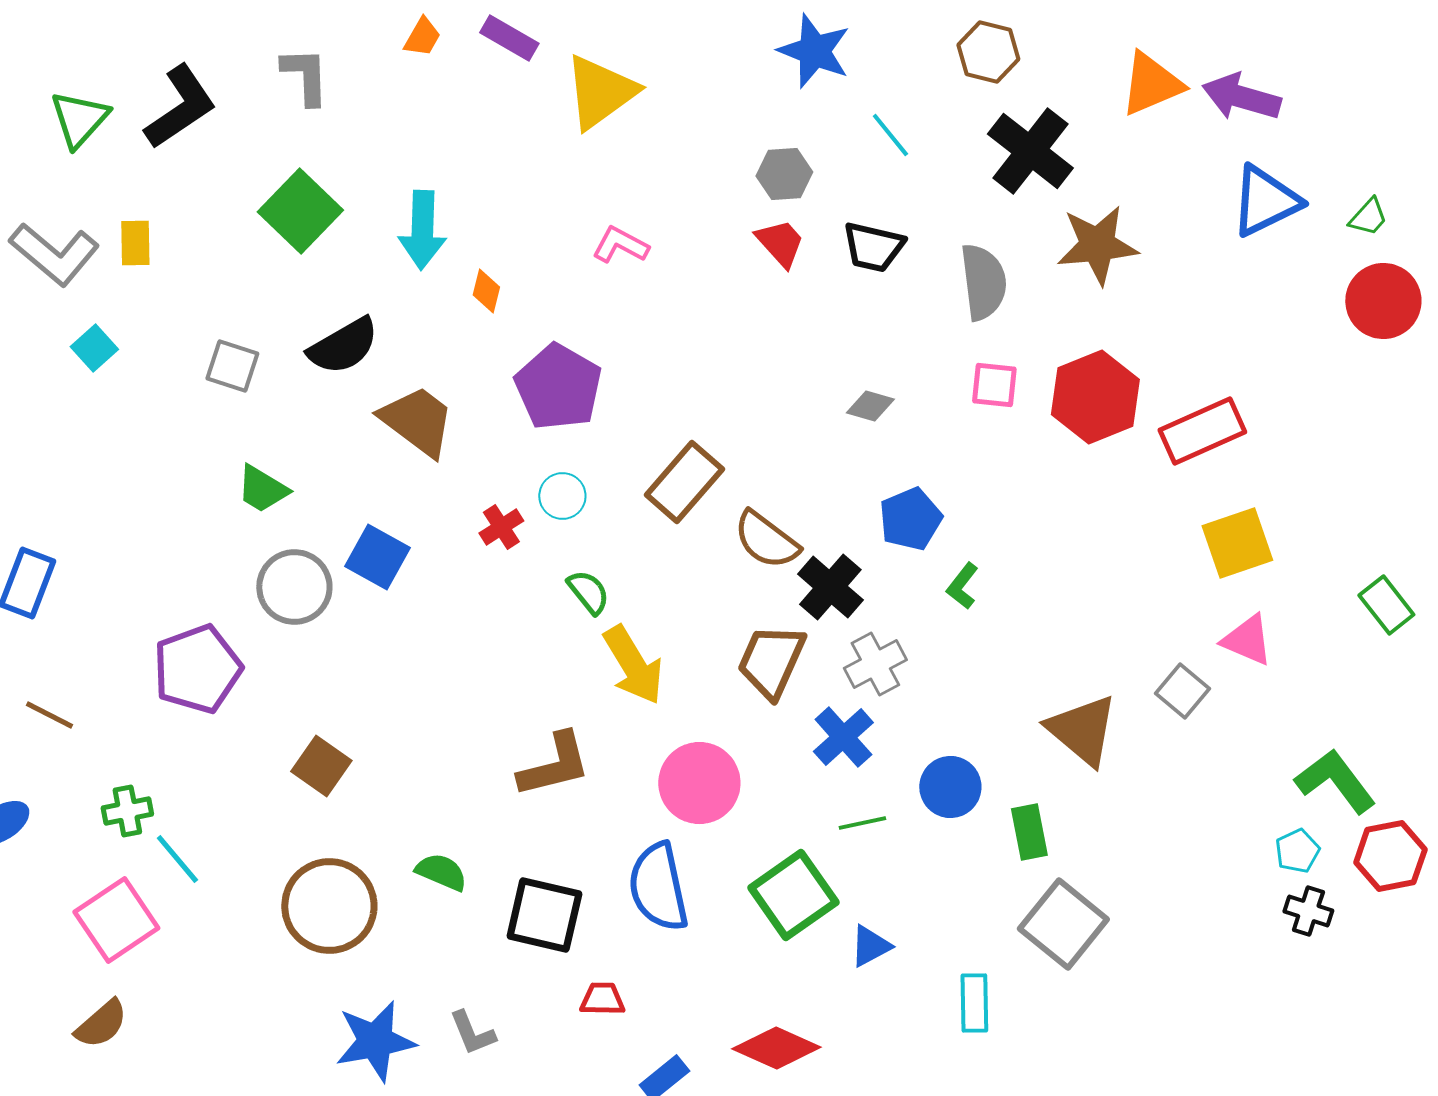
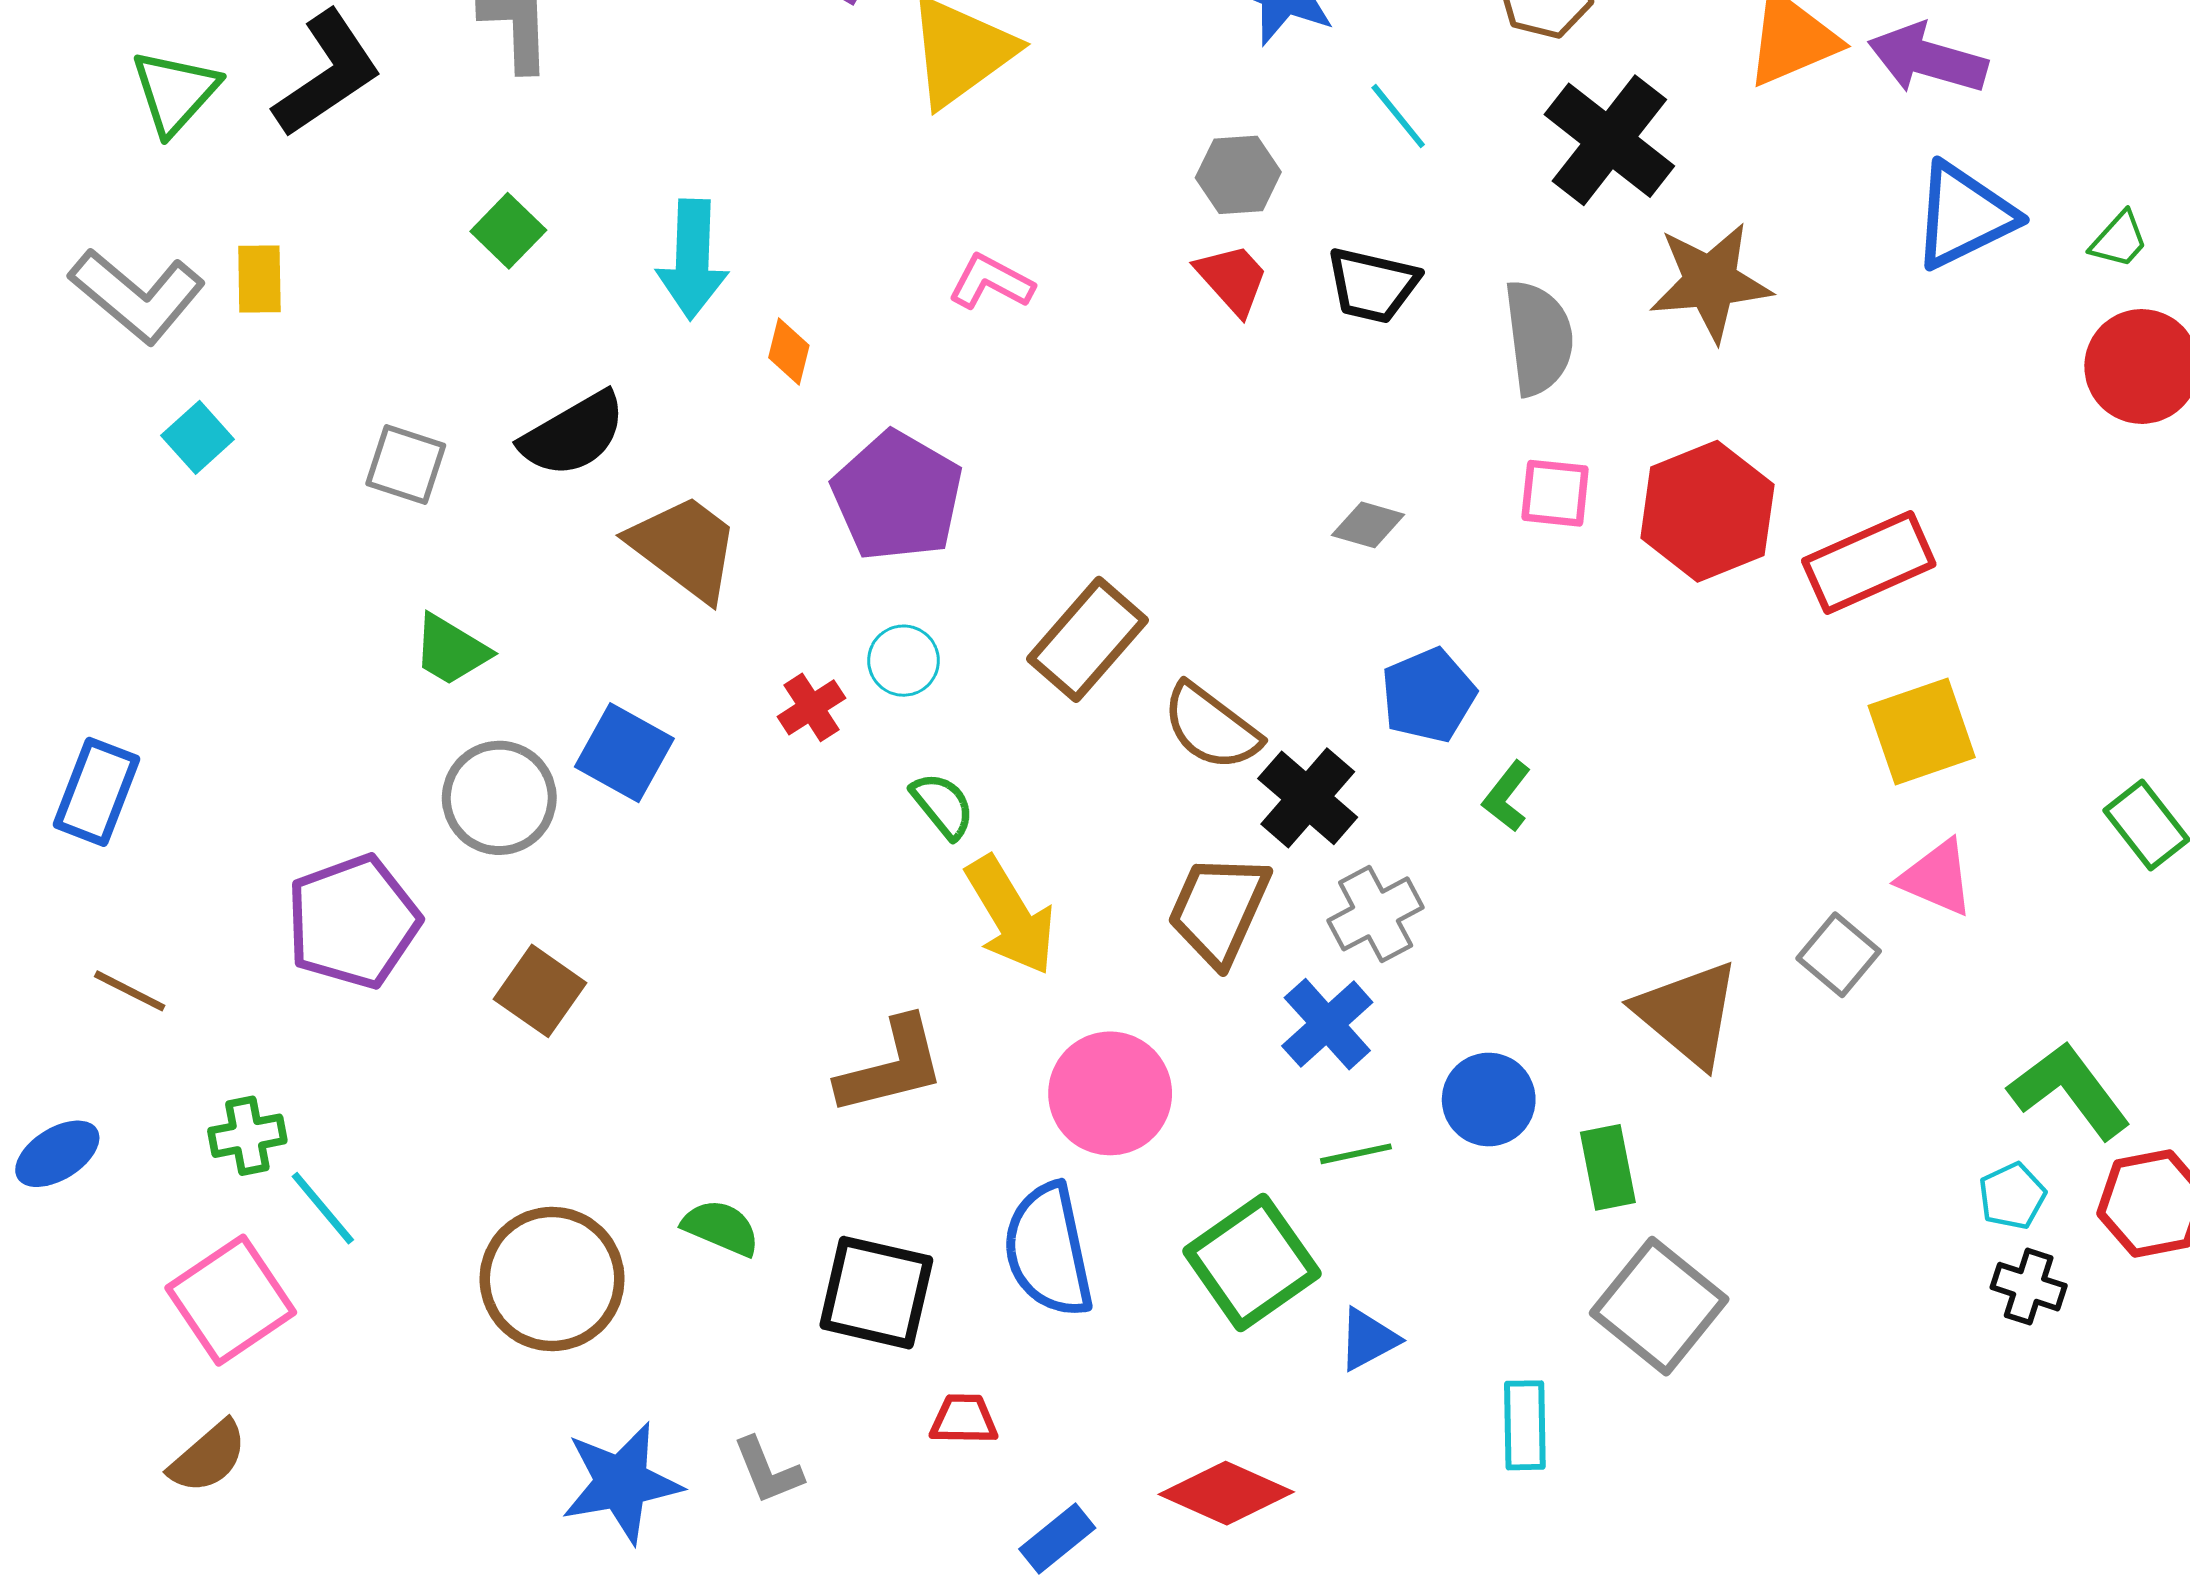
green square: (300, 211) -> (508, 231), size x0.6
brown square: (321, 766) -> (540, 991), moved

